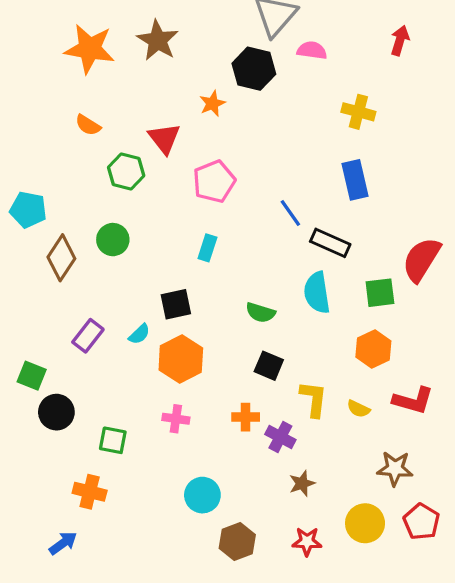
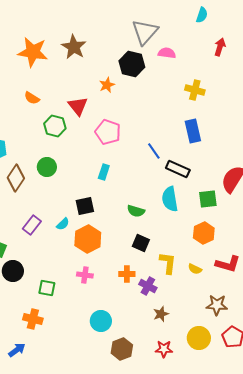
pink pentagon: (214, 181) -> (108, 132), turned -30

